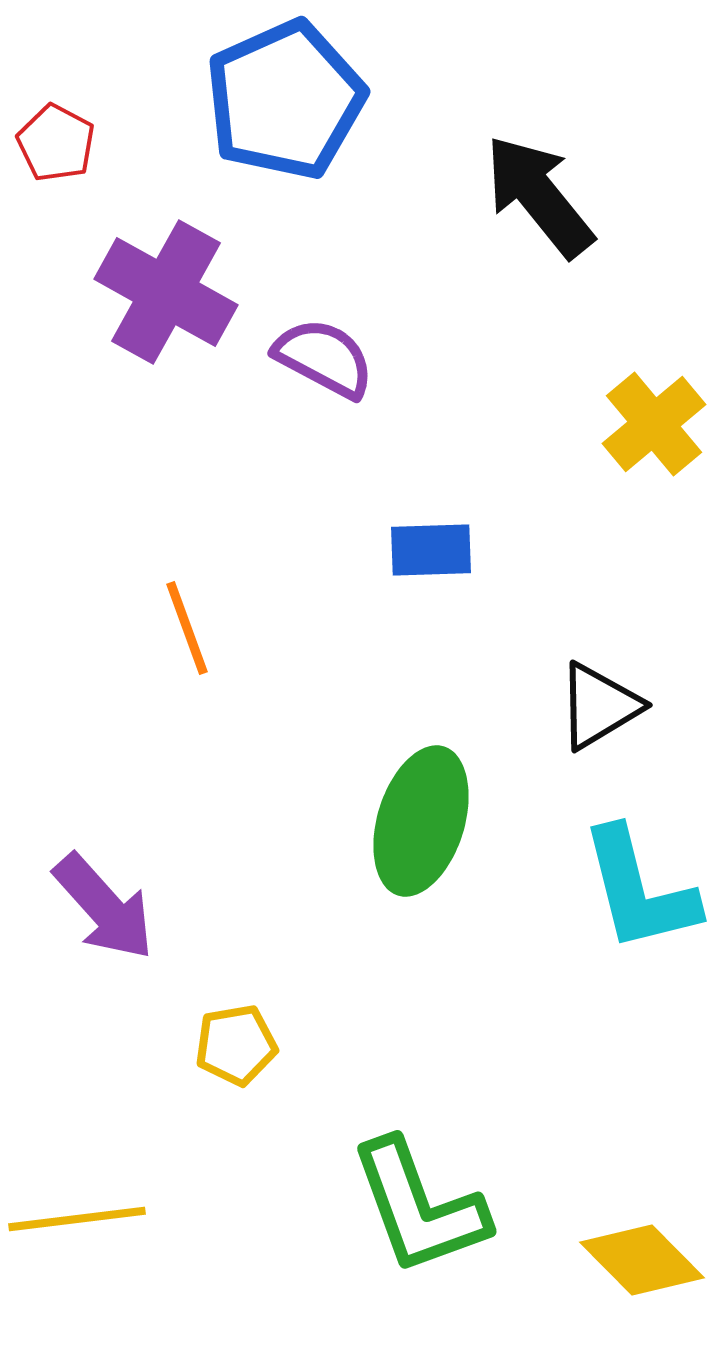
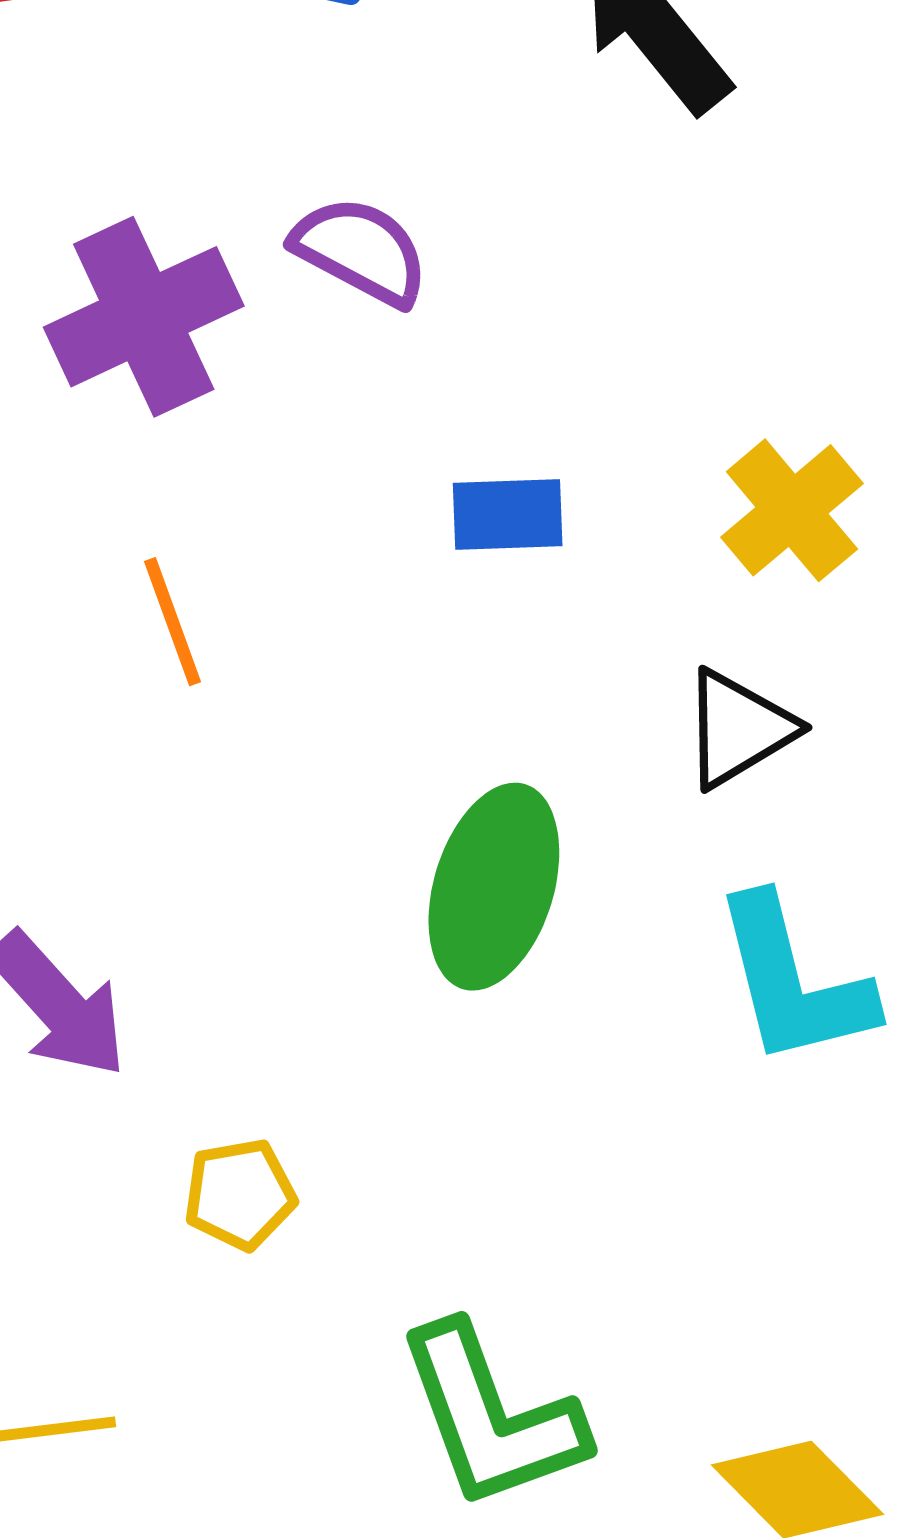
purple cross: (166, 292) -> (144, 317), moved, turned 36
yellow cross: (654, 424) -> (792, 510), moved

